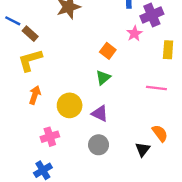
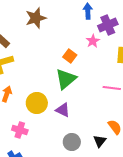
green triangle: (103, 78) -> (66, 79), size x1.6
pink cross: (50, 137) -> (20, 130), turned 35
gray circle: (99, 145) -> (72, 142), moved

